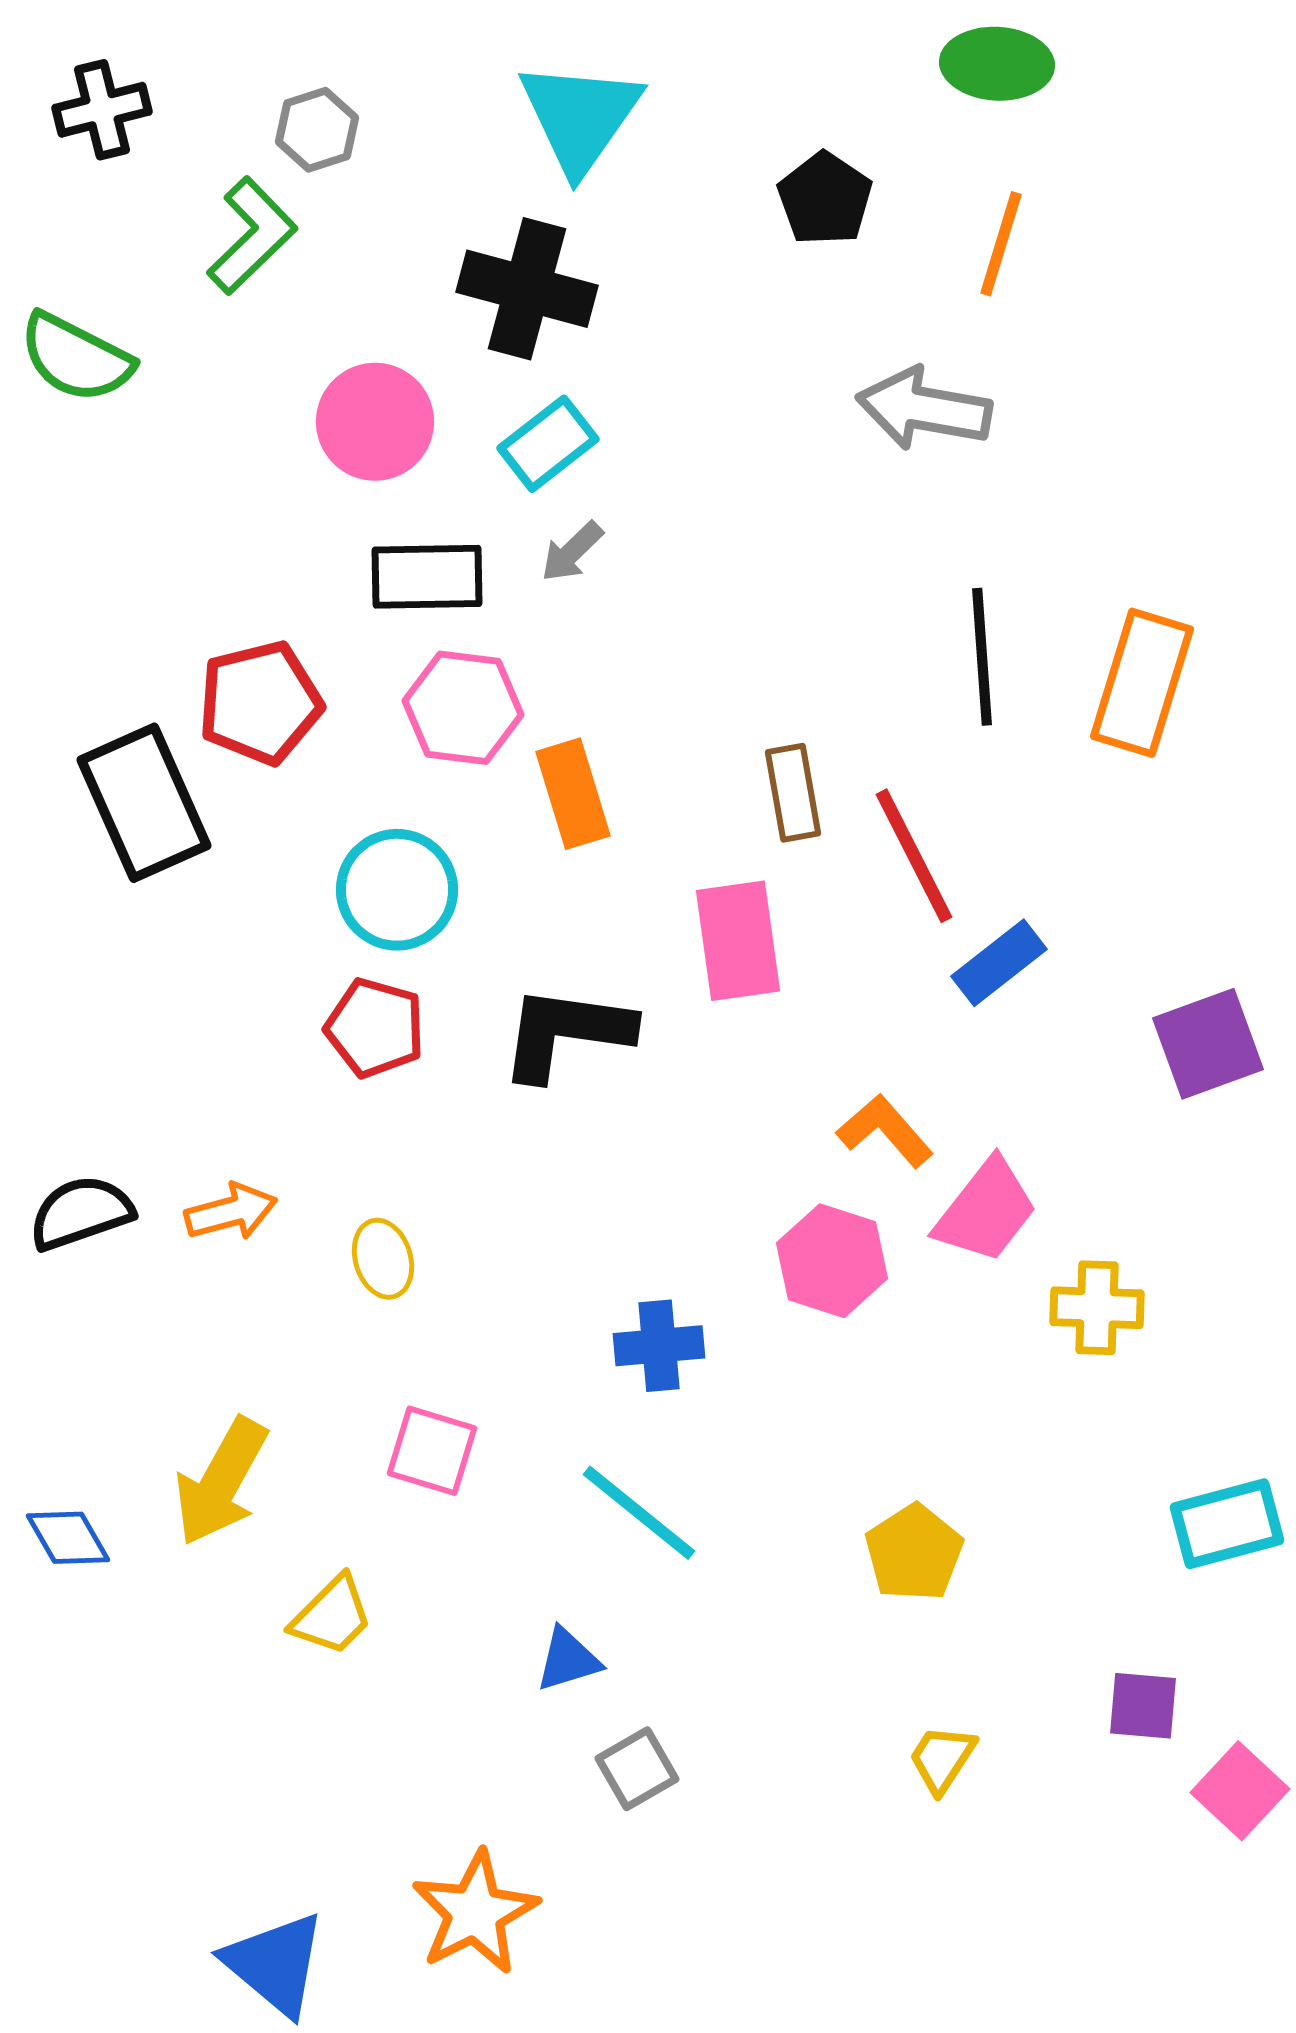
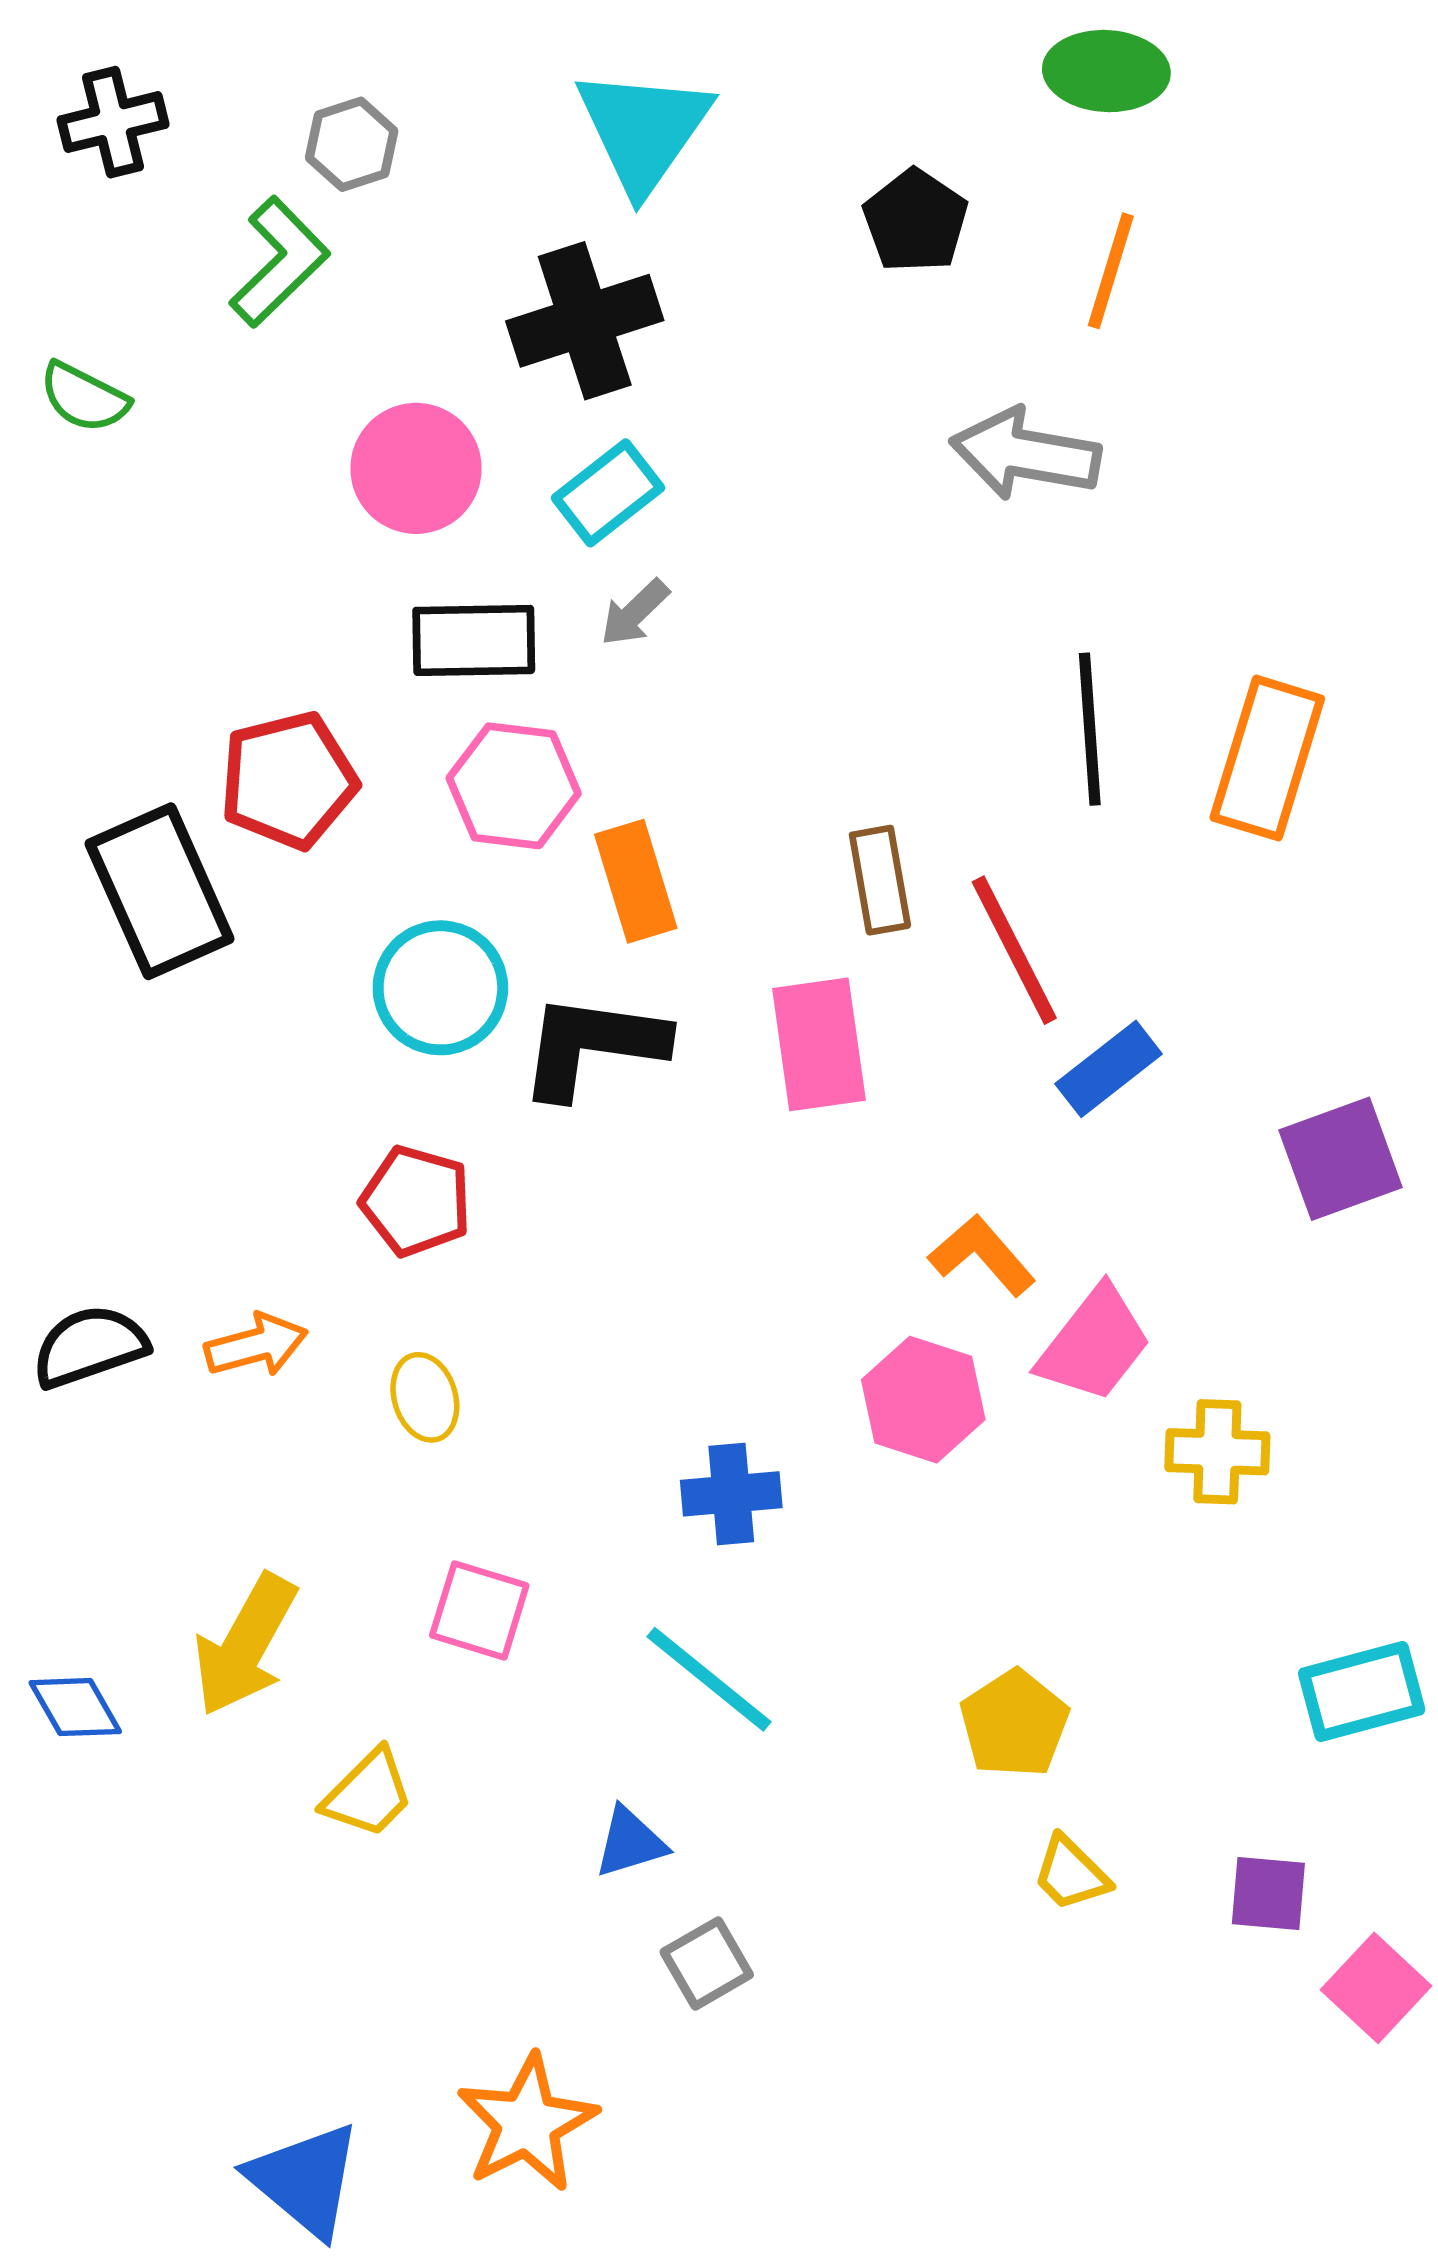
black cross: (527, 289) -> (585, 321), turned -33
green semicircle: (76, 358) -> (84, 397), size x0.7
red pentagon: (375, 1028) -> (416, 1201), moved
black L-shape: (566, 1033) -> (592, 1046), moved
yellow trapezoid: (942, 1759) -> (1071, 1874), moved, turned -78

